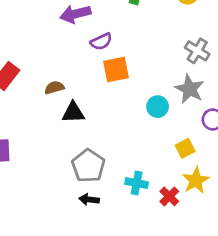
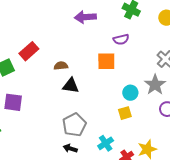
purple semicircle: (101, 42) -> (121, 39), moved
yellow square: (185, 148) -> (125, 113), moved
cyan cross: (137, 183) -> (106, 143), turned 35

